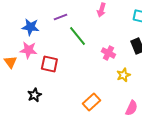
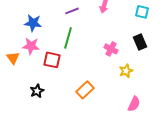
purple line: (60, 17) -> (72, 11), moved
green line: (77, 36) -> (68, 38), moved, turned 55
orange rectangle: (91, 102) -> (85, 90), moved

